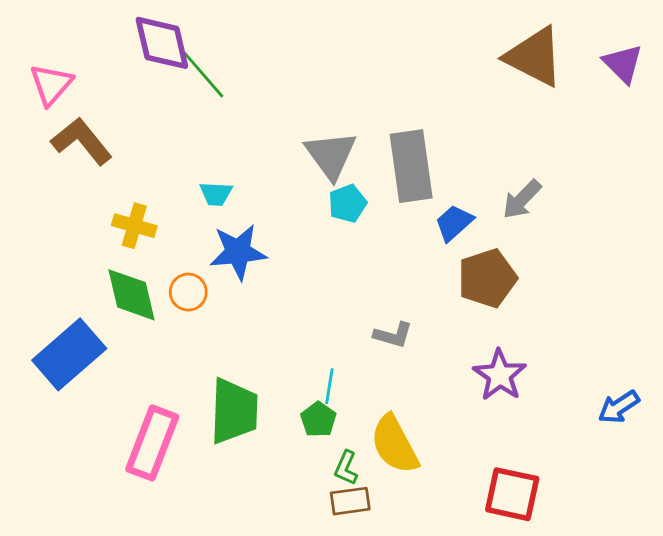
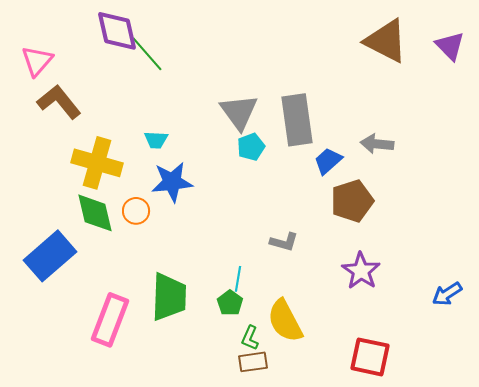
gray arrow: (522, 199) -> (377, 144), turned 52
yellow cross: (134, 226) -> (97, 163), size x1.6

